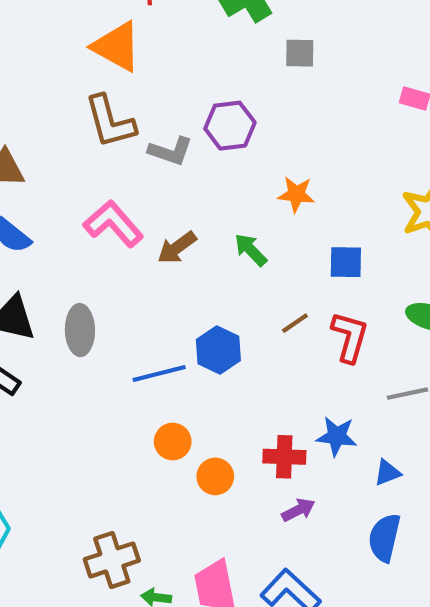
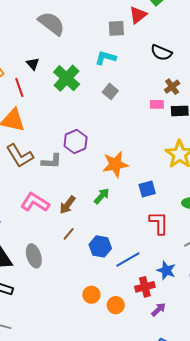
gray square: (300, 53) -> (110, 91), moved, turned -35
orange star: (296, 194) -> (115, 164), size x1.5
green arrow: (251, 250) -> (102, 196), turned 102
brown line: (295, 323) -> (69, 234), moved
blue line: (159, 374) -> (128, 260), moved
blue star: (337, 436) -> (166, 270), turned 30

